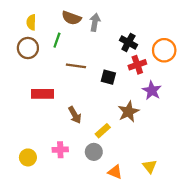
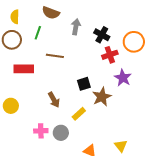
gray arrow: (95, 22) -> (76, 27), moved
black square: (108, 77) -> (84, 84), moved, turned -32
red rectangle: (42, 94) -> (24, 69), moved
gray circle: (94, 152) -> (61, 133), moved
yellow circle: (28, 157) -> (11, 106), moved

